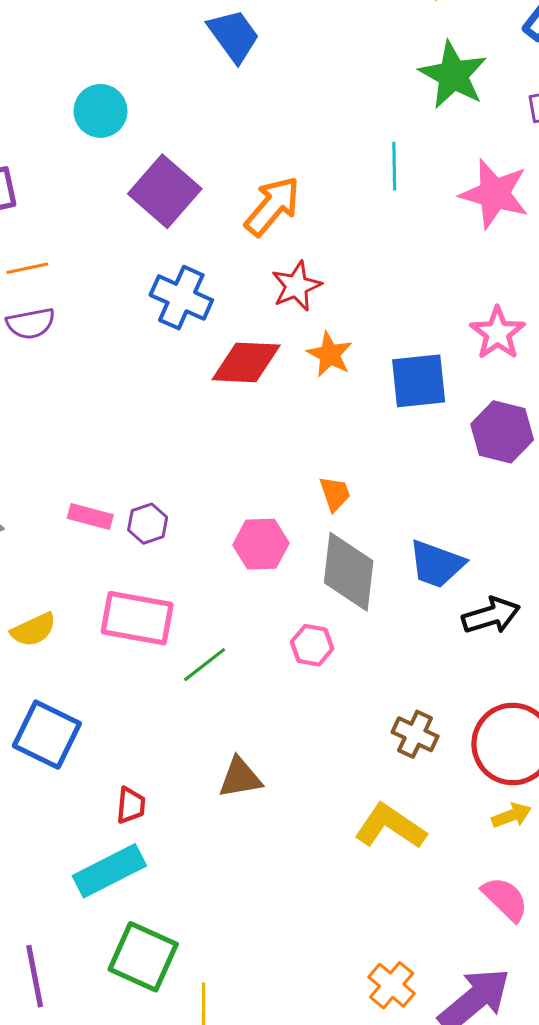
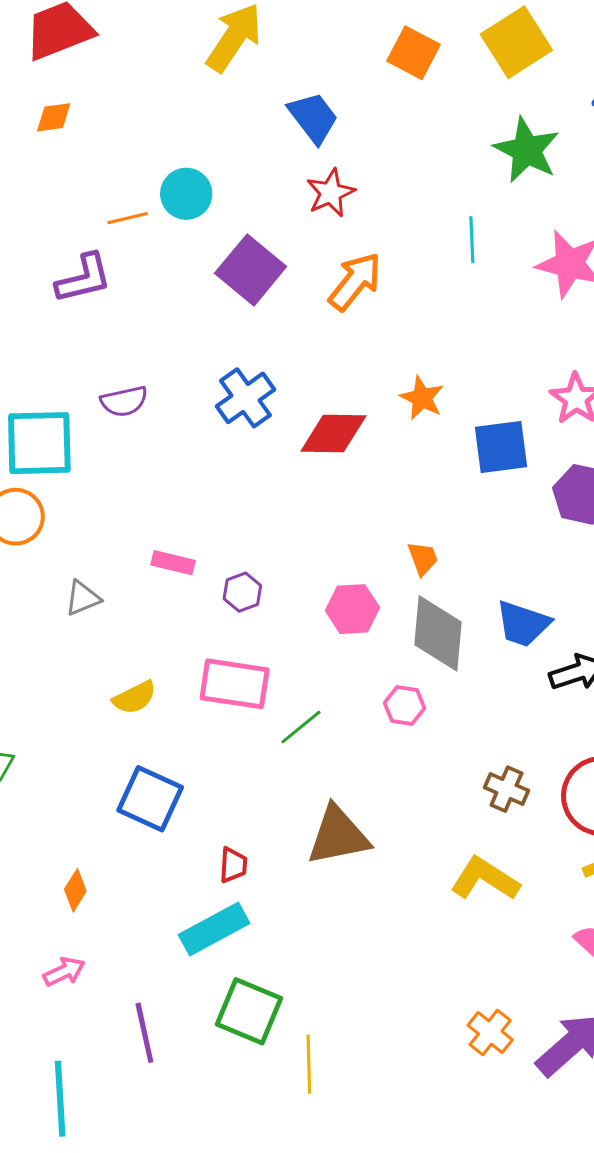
orange line: (27, 268) -> (128, 218), moved
red star: (296, 286) -> (331, 193), moved
blue cross: (181, 298) -> (246, 398), moved, turned 32
orange star: (330, 354) -> (422, 398), moved
pink rectangle: (90, 517) -> (173, 563), moved
brown triangle: (240, 778) -> (338, 836), size x1.5

